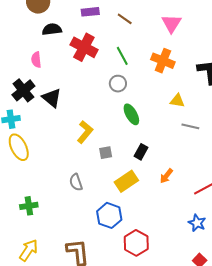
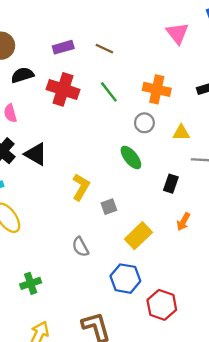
pink triangle: (171, 23) -> (177, 33), moved
gray circle: (118, 84) -> (144, 123), moved
black rectangle: (141, 152) -> (171, 184), moved

